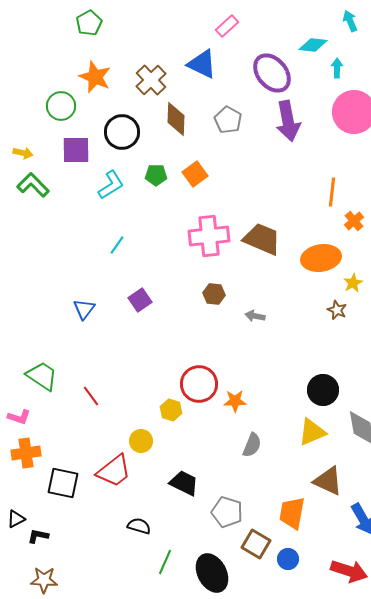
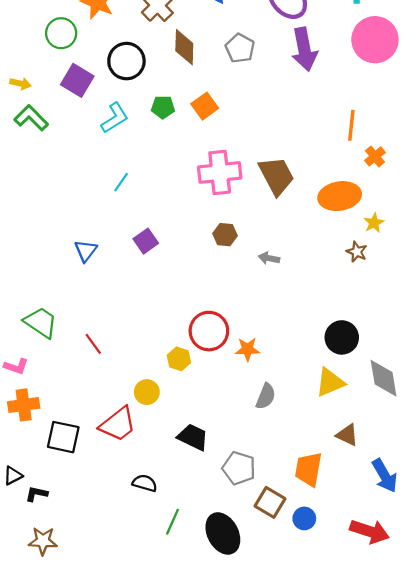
purple square: (76, 150) -> (77, 80), turned 32
brown trapezoid: (262, 239) -> (276, 176), turned 39
brown triangle: (328, 481) -> (347, 435), size x0.7

